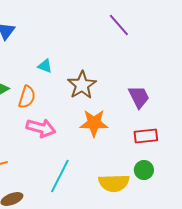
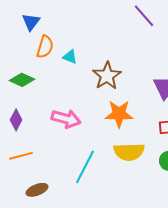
orange semicircle: (27, 97) -> (45, 47), moved
yellow semicircle: (114, 183) -> (129, 152), moved

